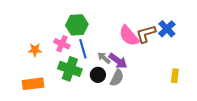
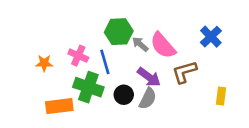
green hexagon: (77, 25) -> (119, 32), moved
brown L-shape: (146, 34) -> (184, 72), moved
gray arrow: (104, 58) -> (140, 44), moved
orange rectangle: (33, 84) -> (59, 106), moved

